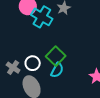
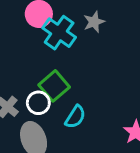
green square: (56, 56) -> (54, 86), moved

